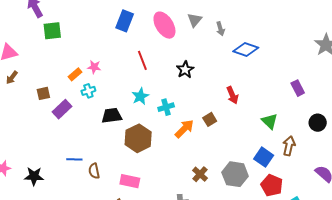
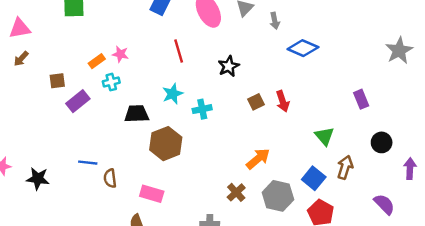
brown square: (210, 119) -> (256, 102), moved
orange arrow: (184, 129) -> (258, 159), moved

